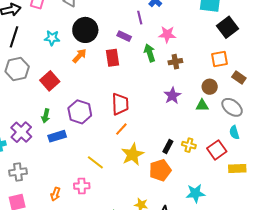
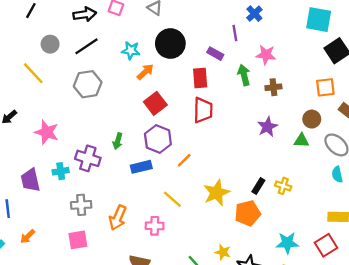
black line: (14, 37) -> (86, 46), turned 35
orange arrow: (80, 56) -> (145, 72), moved
red square: (50, 81) -> (155, 103), moved
red trapezoid: (120, 104) -> (203, 110), moved
orange line: (121, 129) -> (184, 160), moved
purple cross: (21, 132) -> (88, 158), turned -30
blue rectangle: (57, 136) -> (141, 167), moved
red square: (217, 150) -> (326, 245), moved
orange arrow: (55, 194) -> (118, 218), moved, size x1.5

